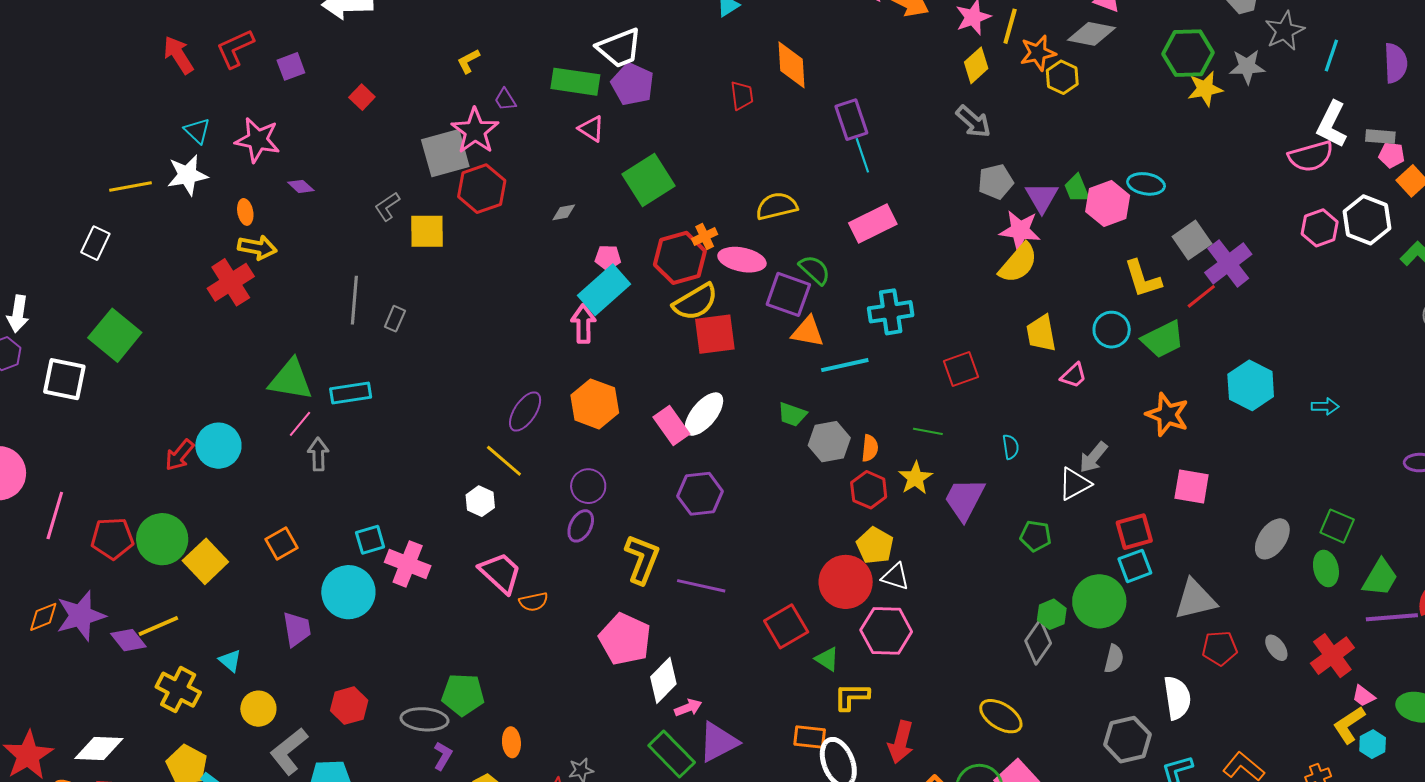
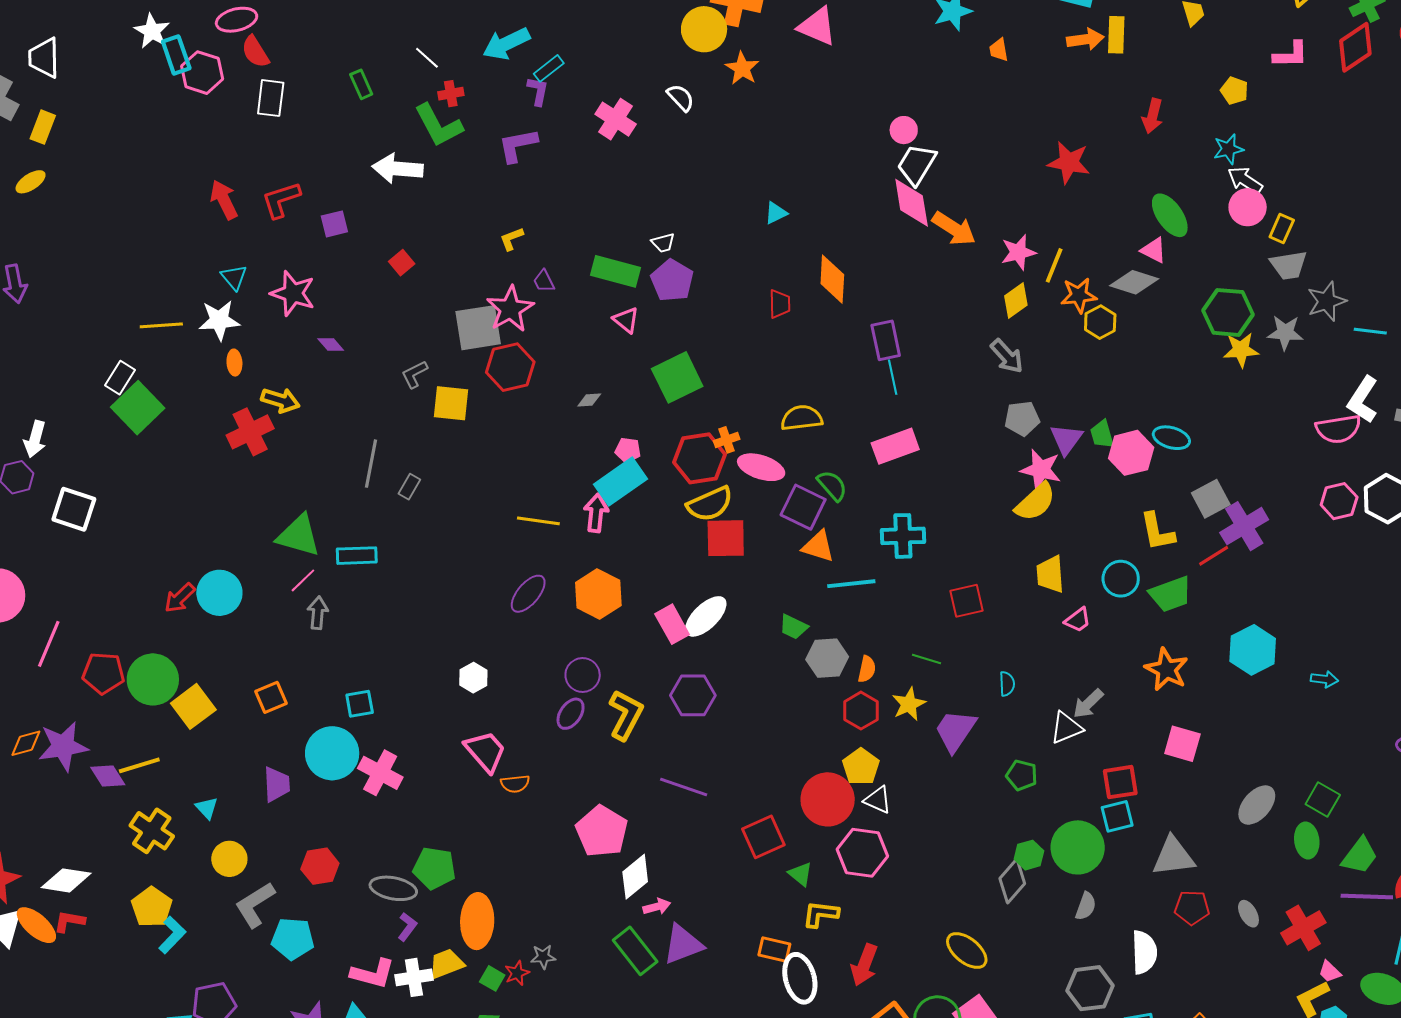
white trapezoid: (619, 48) -> (663, 243), size x0.5
cyan line: (1331, 56) -> (1370, 331), turned 72
orange ellipse: (245, 212) -> (234, 363), moved
green square: (115, 335) -> (138, 408), moved
yellow line: (504, 461) -> (538, 521), moved, turned -39
yellow L-shape: (642, 559) -> (626, 715), moved
pink cross: (408, 564) -> (380, 773), moved
orange ellipse: (511, 742) -> (477, 921), size x1.8

